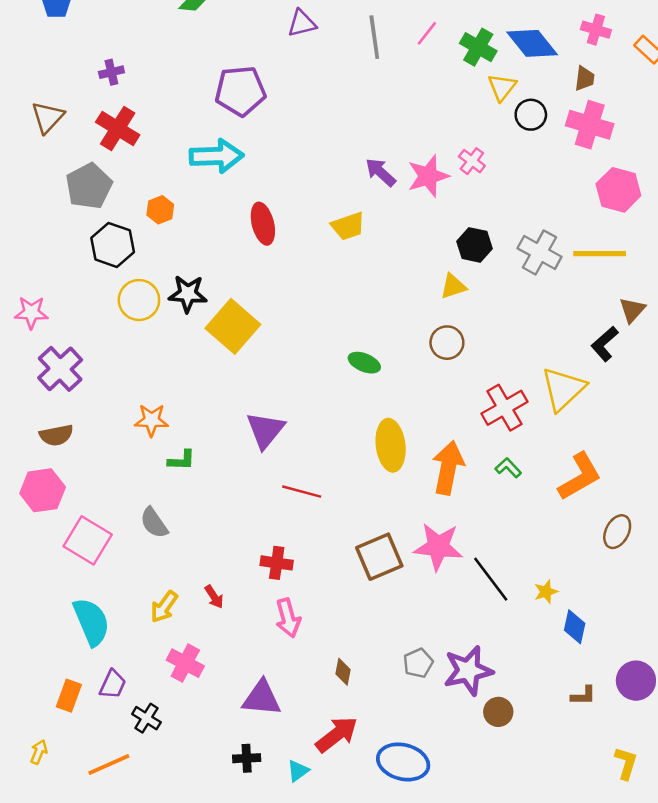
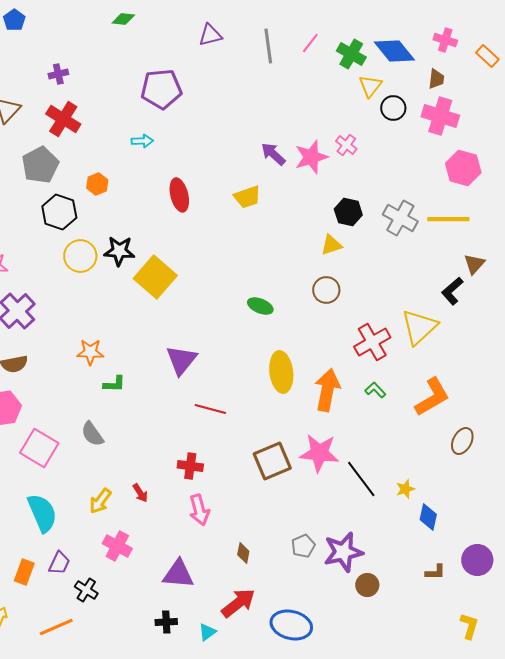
cyan arrow: (217, 156) -> (142, 141), size x0.5

